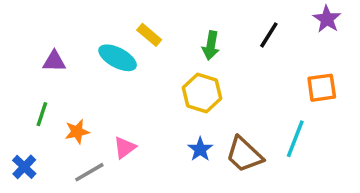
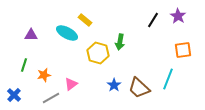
purple star: (327, 19) -> (178, 16), moved
green arrow: (211, 45) -> (120, 42), moved
yellow hexagon: (202, 93) -> (98, 53), moved

